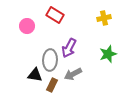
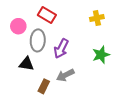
gray ellipse: (50, 60) -> (38, 40), moved
black triangle: (35, 75) -> (27, 64), moved

